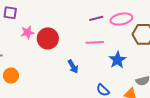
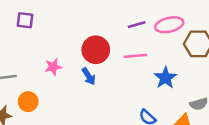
pink star: (27, 32) -> (53, 67), moved
red circle: (48, 38) -> (96, 50), moved
blue arrow: (73, 66) -> (89, 76), moved

